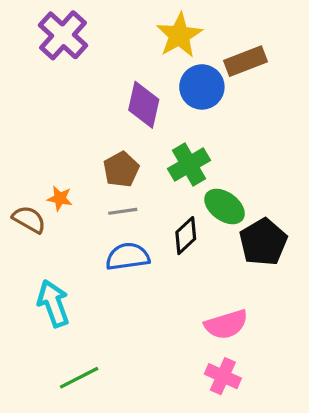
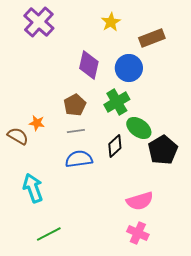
yellow star: (179, 35) -> (111, 22), size x0.7
blue circle: (202, 87) -> (129, 68), moved

